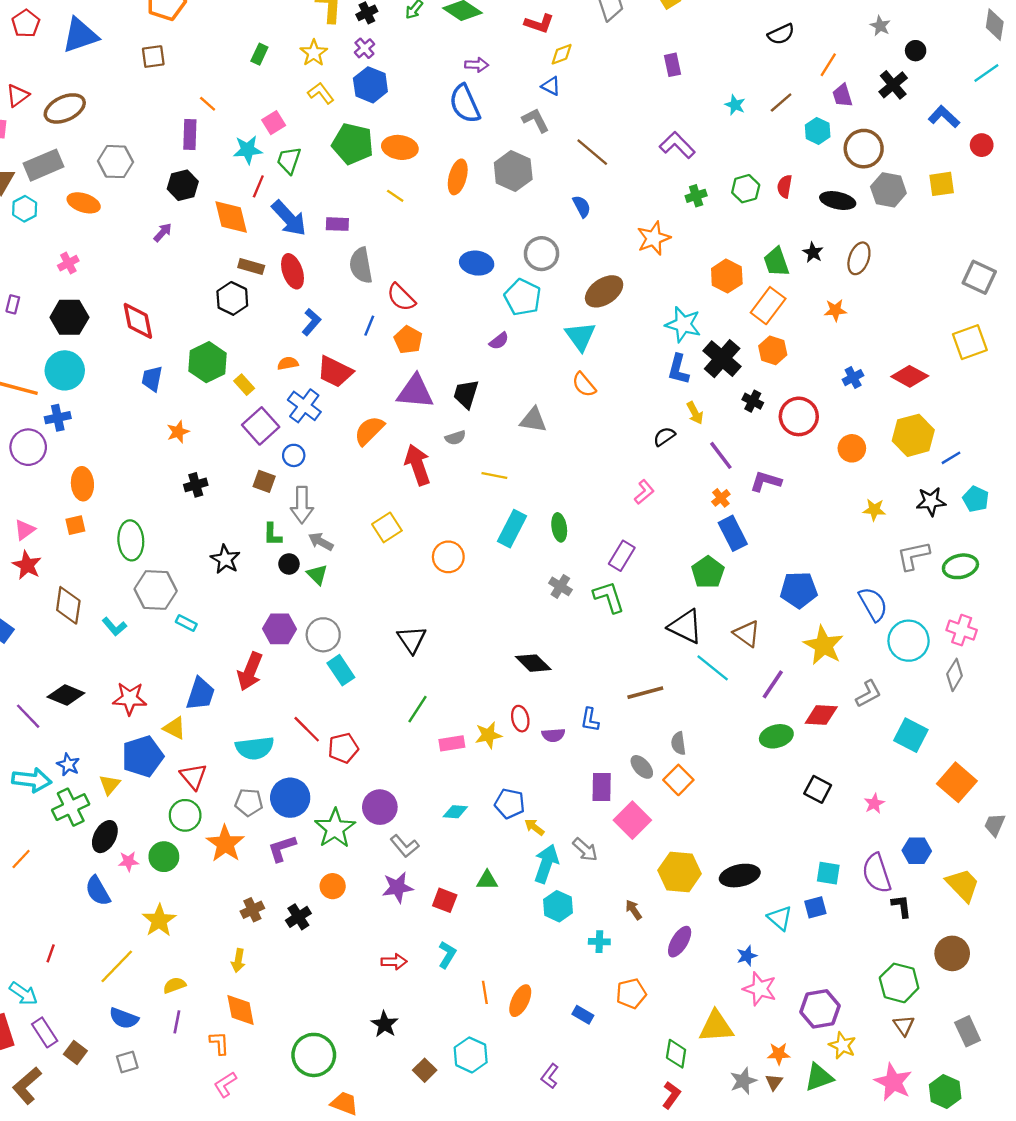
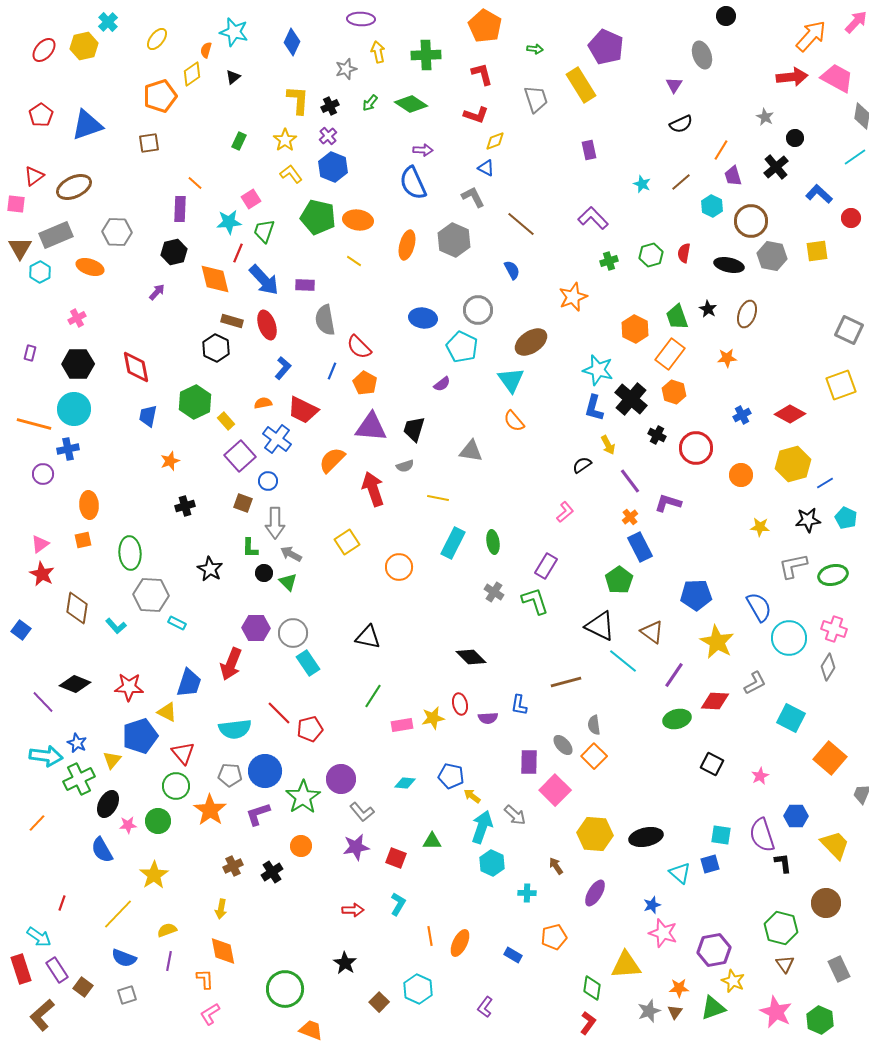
purple circle: (28, 447) -> (43, 474), size x0.7
black triangle: (412, 640) -> (368, 637), turned -44

